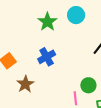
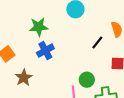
green star: (47, 22) -> (39, 27), moved, turned 30

